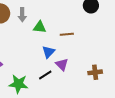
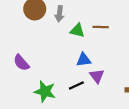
brown line: (67, 34) -> (101, 27), moved
blue triangle: (48, 52) -> (84, 60), turned 32

